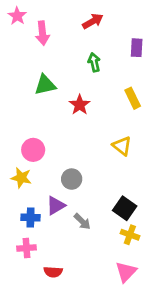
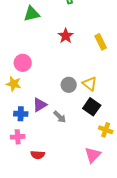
yellow rectangle: (133, 98) -> (101, 42), moved
red star: (80, 105) -> (66, 36), moved
yellow triangle: (122, 146) -> (90, 84), moved
gray circle: (72, 179) -> (69, 85), moved
yellow cross: (130, 235) -> (106, 130), moved

